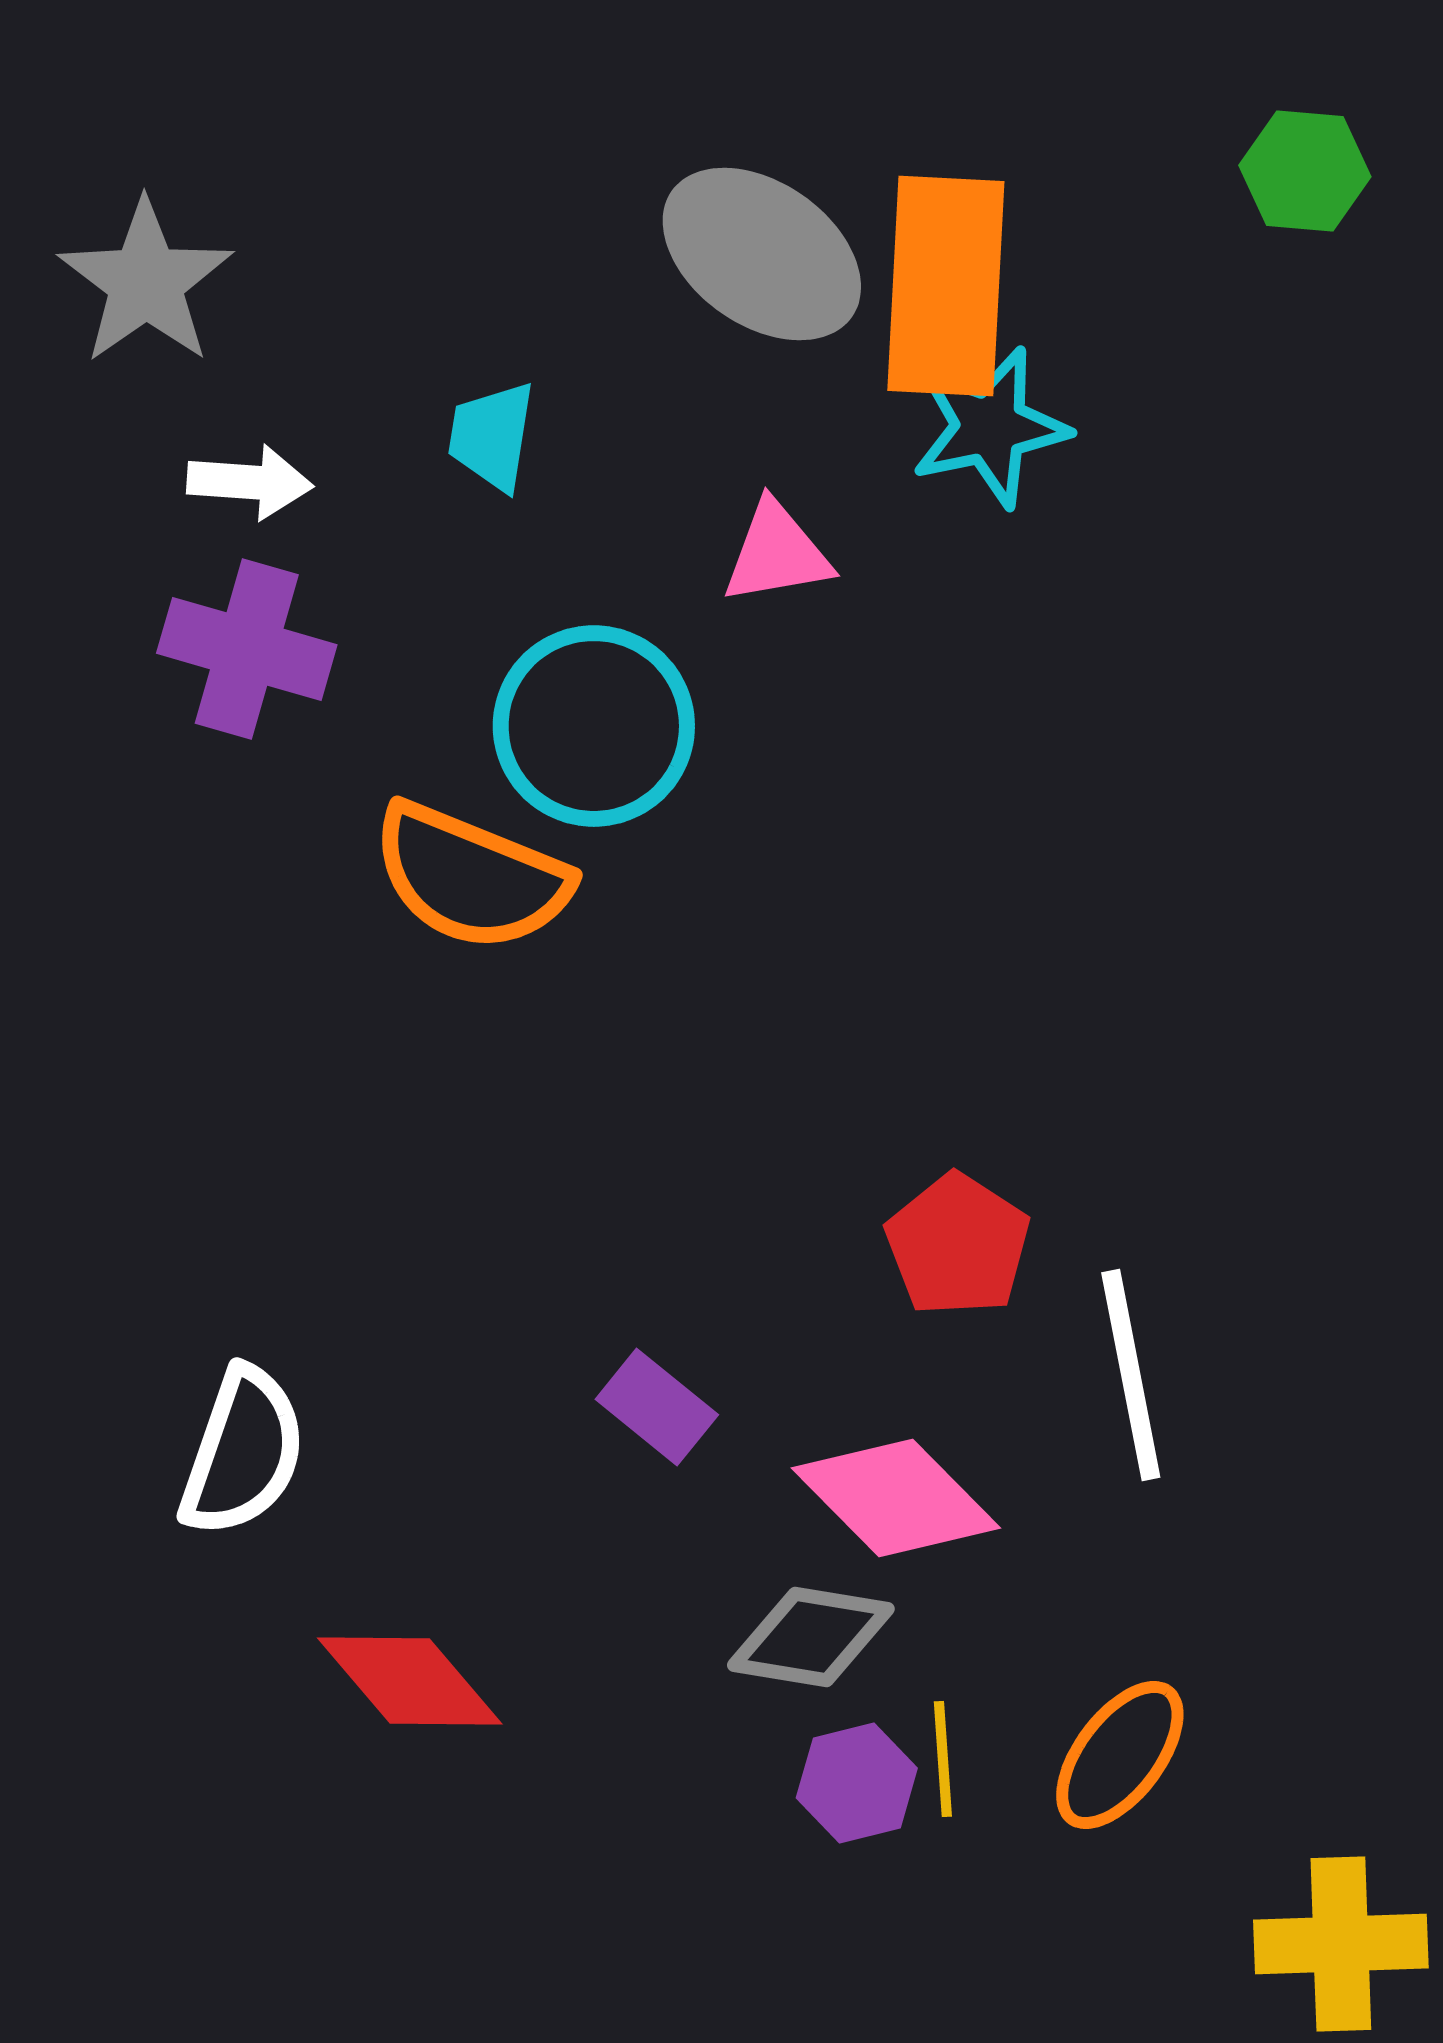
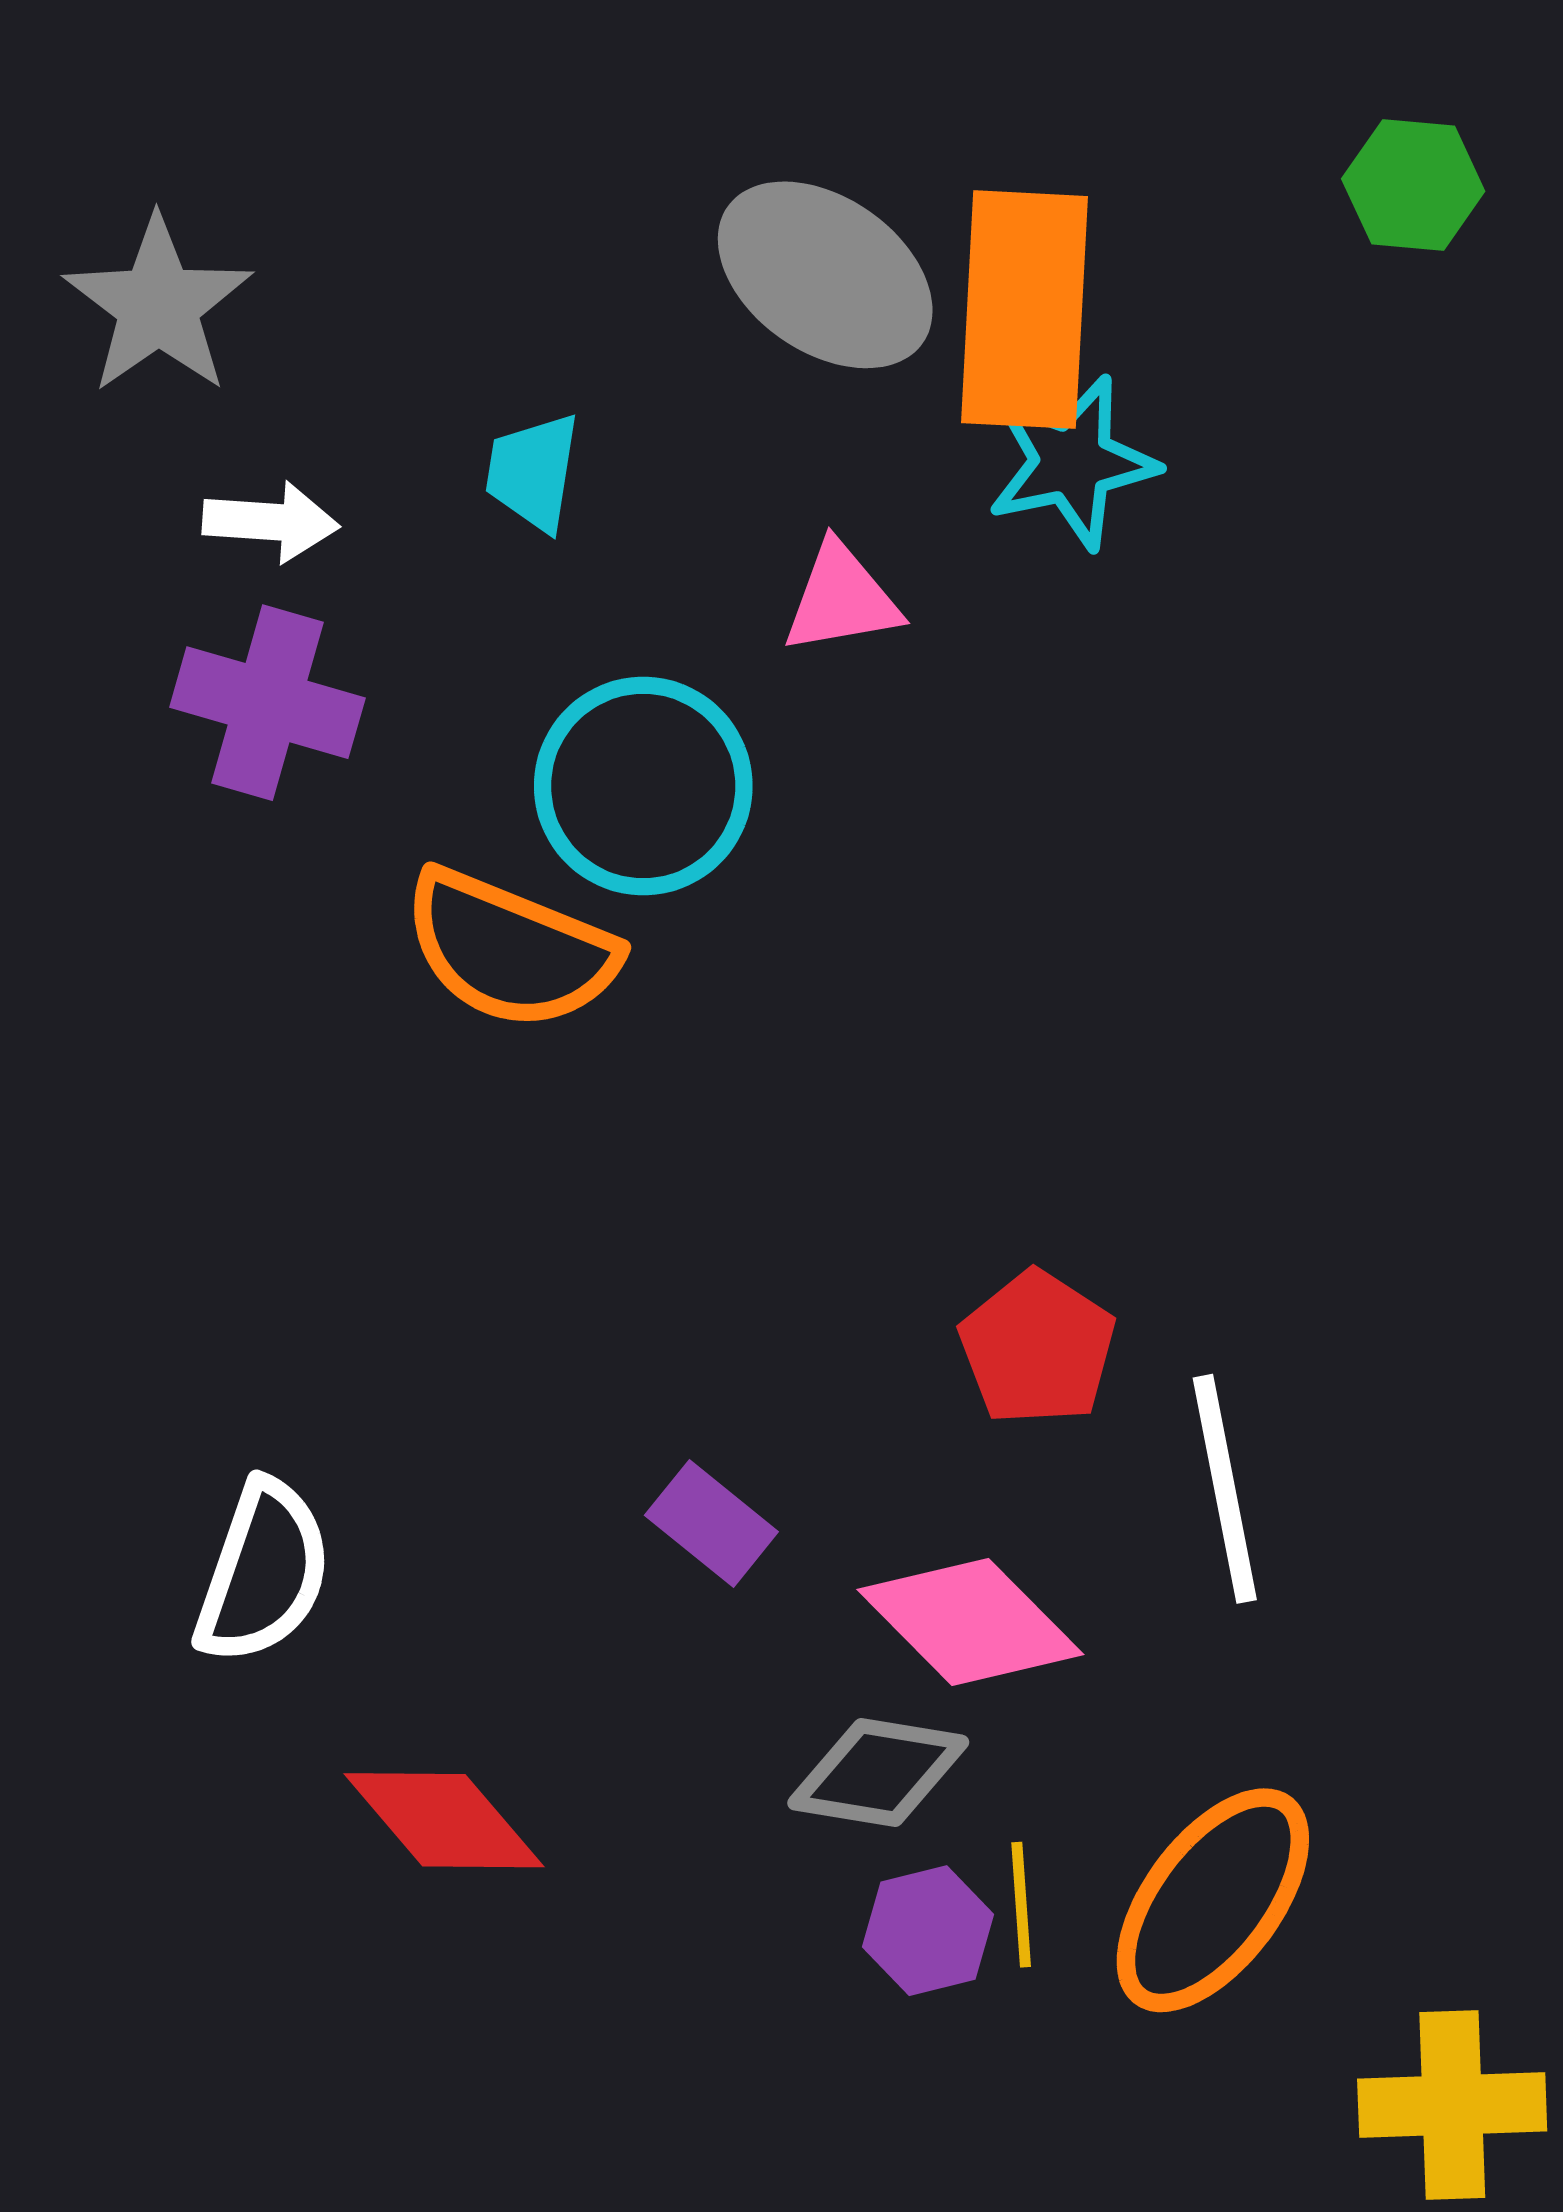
orange ellipse: (1120, 1755) -> (1213, 1900), size x1.4

